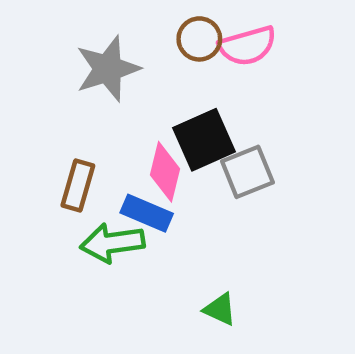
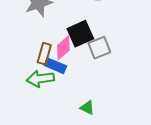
pink diamond: (165, 172) -> (63, 48), turned 35
brown rectangle: (78, 186) -> (44, 54), moved

